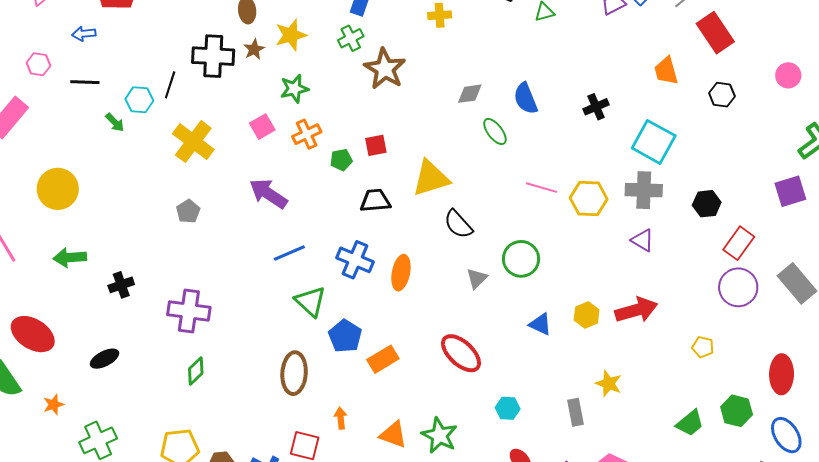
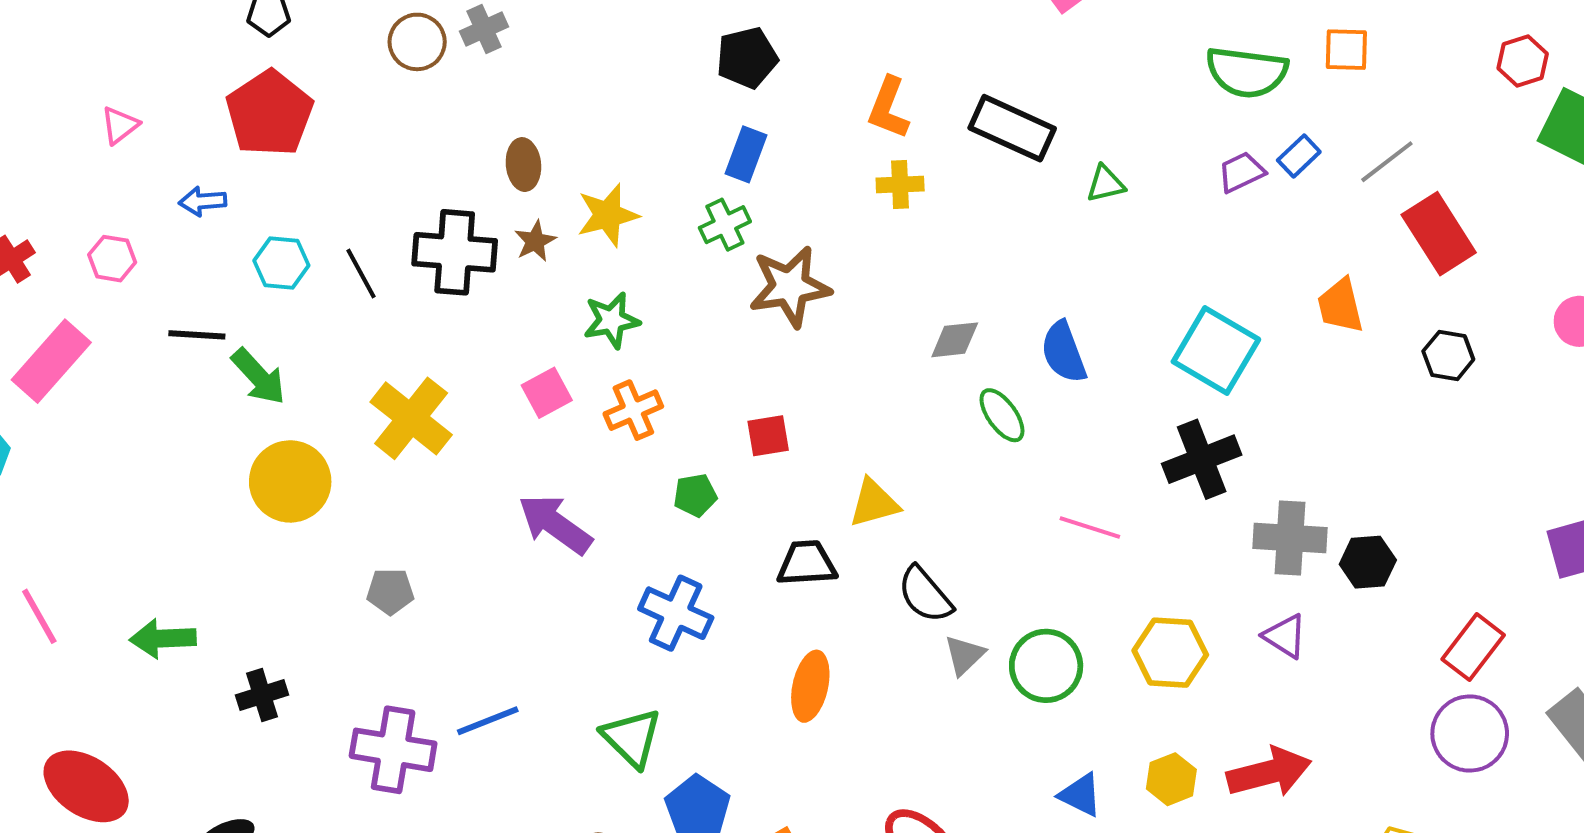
brown star: (385, 69) -> (790, 287), turned 30
black line: (85, 82) -> (197, 335), moved
black line: (170, 85) -> (361, 274), moved, turned -48
cyan hexagon: (139, 100) -> (281, 263), moved
black cross: (596, 107) -> (1202, 459), moved, size x1.5
green arrow: (115, 122) -> (259, 377), size x1.5
cyan square: (654, 142) -> (1216, 351), moved
green pentagon: (341, 160) -> (695, 495), moved
yellow triangle: (431, 178) -> (874, 503), size x0.7
yellow circle: (58, 189) -> (290, 481), moved
yellow hexagon: (589, 198) -> (1170, 653), moved
black trapezoid: (375, 201) -> (807, 563), moved
black hexagon: (707, 204) -> (1368, 562), moved
gray pentagon: (188, 211) -> (390, 591), moved, turned 30
blue line: (289, 253) -> (488, 721), moved
blue cross: (355, 260) -> (676, 613), moved
gray triangle: (477, 278) -> (964, 655), moved

